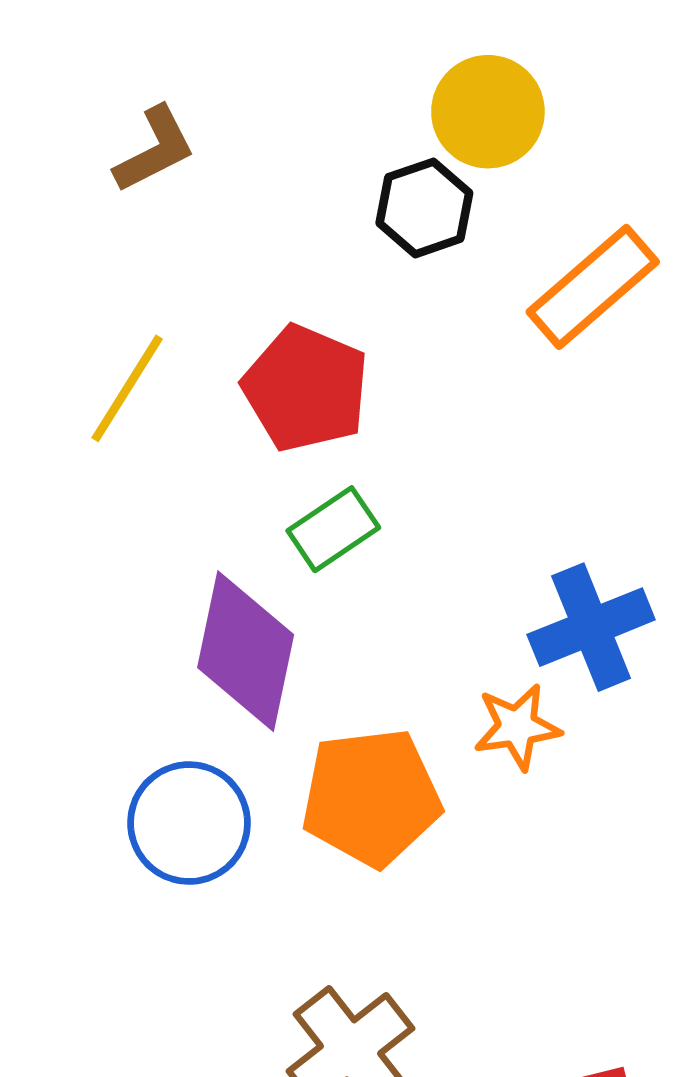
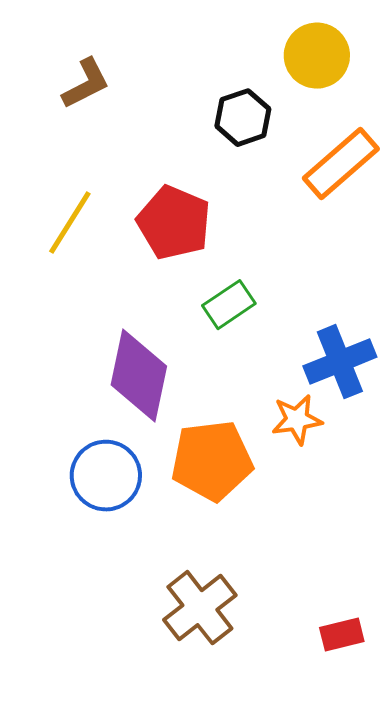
yellow circle: (488, 112) -> (317, 56), moved
green rectangle: (333, 529) -> (229, 305), moved

